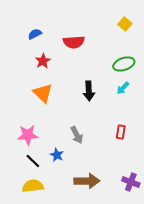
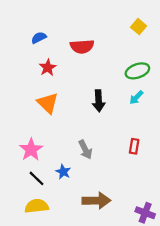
pink star: (28, 135) -> (31, 150), turned -30
purple cross: (131, 182) -> (145, 213), moved

